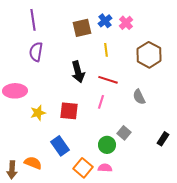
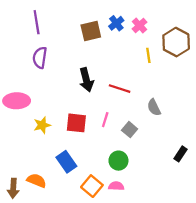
yellow line: (106, 50) -> (148, 55), moved
brown hexagon: (149, 55) -> (176, 42), moved
pink line: (101, 102) -> (105, 120), moved
gray square: (124, 133) -> (130, 130), moved

